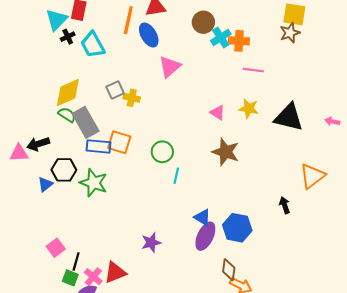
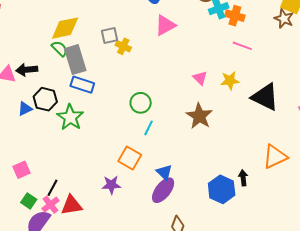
brown star: (290, 33) -> (284, 19), turned 30
yellow star: (249, 109) -> (230, 81), turned -30
orange square: (119, 142) -> (130, 158), moved
blue hexagon: (237, 228) -> (222, 189), moved
black line: (76, 262) -> (53, 188), moved

